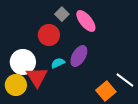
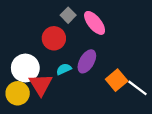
orange square: (106, 91) -> (117, 80), moved

